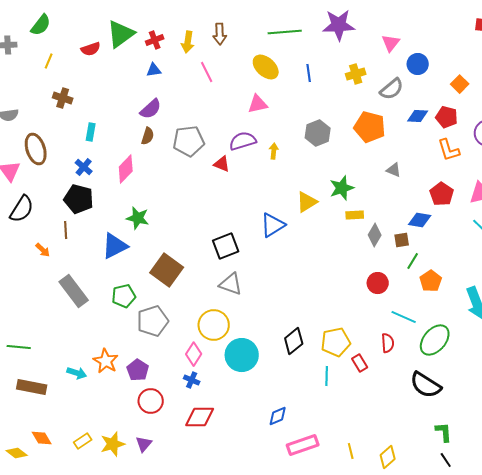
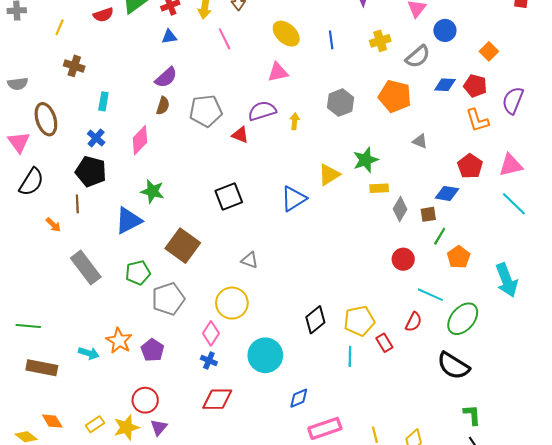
black square: (226, 246) -> (229, 197), moved
gray triangle: (231, 284) -> (250, 260), size x0.7
red semicircle: (388, 343) -> (414, 322), turned 30
cyan circle: (242, 355) -> (265, 355), moved
red circle: (151, 401) -> (145, 400), moved

